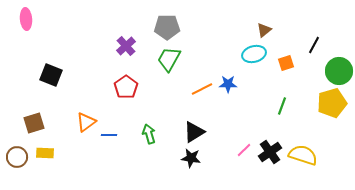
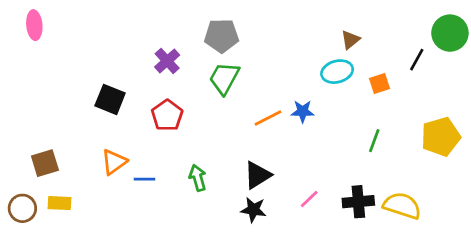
green circle: (339, 71) -> (450, 33), moved
black square: (51, 75) -> (110, 99), moved
pink line: (244, 150) -> (309, 199), moved
black cross: (270, 152) -> (358, 202), turned 30

